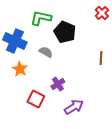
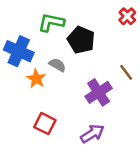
brown line: (101, 58) -> (126, 72), turned -40
orange star: (20, 69) -> (36, 79), moved
purple cross: (58, 84) -> (99, 92), moved, size x1.5

